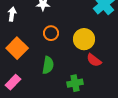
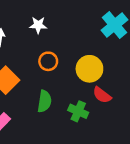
green cross: (75, 83) -> (78, 111), moved, turned 35

